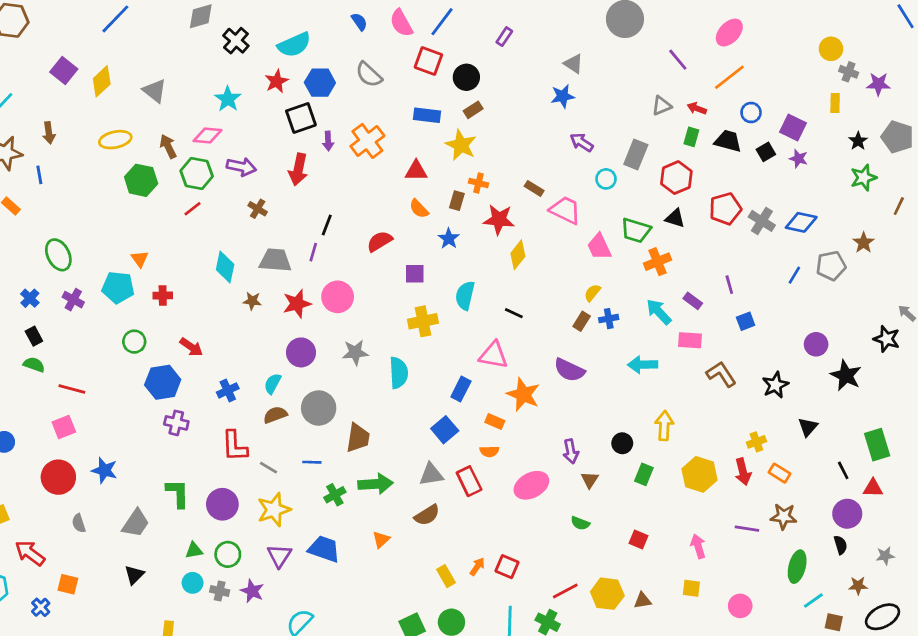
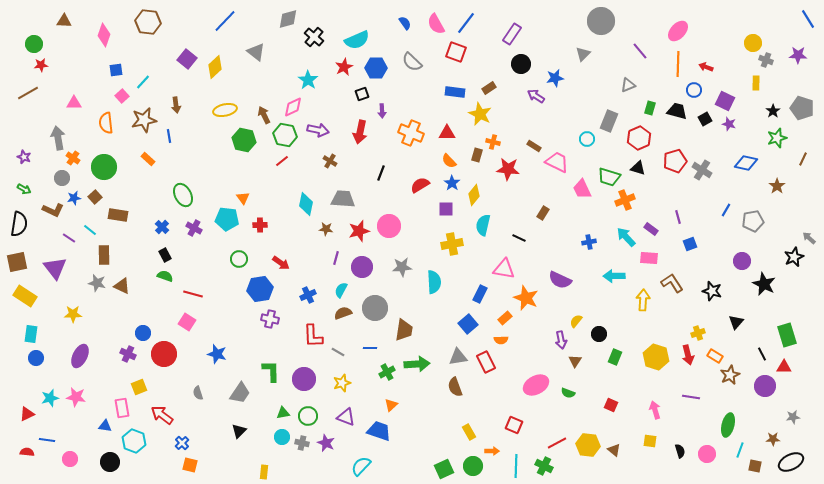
purple rectangle: (504, 37) -> (512, 34), size x1.5
gray triangle: (573, 64) -> (583, 54), moved, turned 42
black circle: (466, 77) -> (521, 64), moved
orange line: (729, 77) -> (678, 64), turned -50
purple star: (878, 84) -> (798, 55), moved
gray triangle: (155, 91) -> (256, 52), moved
red arrow: (697, 108) -> (706, 67), moved
black square: (301, 118) -> (362, 94), size x0.6
pink diamond: (207, 136) -> (293, 107), turned -30
orange cross: (367, 141) -> (411, 133), moved, turned -30
purple arrow: (582, 142) -> (536, 96), moved
blue diamond: (801, 222) -> (746, 163), moved
blue star: (449, 239) -> (452, 183), moved
purple line: (313, 252) -> (336, 258), moved
yellow diamond: (518, 255) -> (474, 195), moved
gray pentagon: (831, 266) -> (753, 221), moved
yellow semicircle: (592, 293) -> (576, 321), moved
brown rectangle: (582, 321) -> (543, 213), moved
black star: (887, 339) -> (794, 257), turned 30
black star: (775, 385) -> (712, 291), turned -30
orange rectangle: (495, 422) -> (505, 318), turned -64
yellow arrow: (664, 426) -> (643, 300), moved
pink square: (64, 427) -> (187, 322), turned -36
red circle: (58, 477) -> (164, 354), moved
pink ellipse: (531, 485) -> (536, 385), moved
yellow star: (274, 510) -> (342, 383), size x0.7
brown semicircle: (427, 515) -> (455, 387), turned 102
brown star: (784, 516) -> (730, 375), moved, turned -30
orange triangle: (381, 539) -> (391, 405), moved
black semicircle: (840, 545) -> (680, 451), moved
blue trapezoid: (324, 549) -> (379, 431), moved
purple triangle: (279, 556) -> (346, 417), turned -42
orange arrow: (477, 567) -> (492, 451), moved, turned 56
orange square: (68, 584) -> (190, 465), moved
brown triangle: (643, 600) -> (614, 450), turned 48
cyan line: (813, 600) -> (740, 450), turned -35
pink circle: (740, 606) -> (707, 454), moved
blue cross: (41, 607) -> (182, 443), moved

